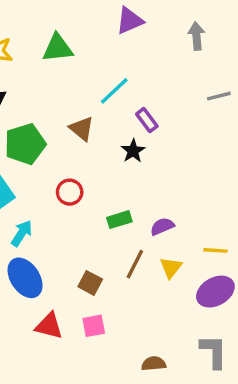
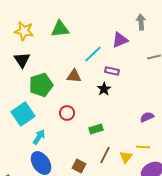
purple triangle: (130, 21) -> (120, 40), moved
purple rectangle: (147, 120) -> (112, 71), turned -40
brown triangle: (82, 129) -> (74, 76), turned -35
purple semicircle: (162, 226) -> (147, 117), moved
yellow line: (215, 250) -> (143, 147), moved

